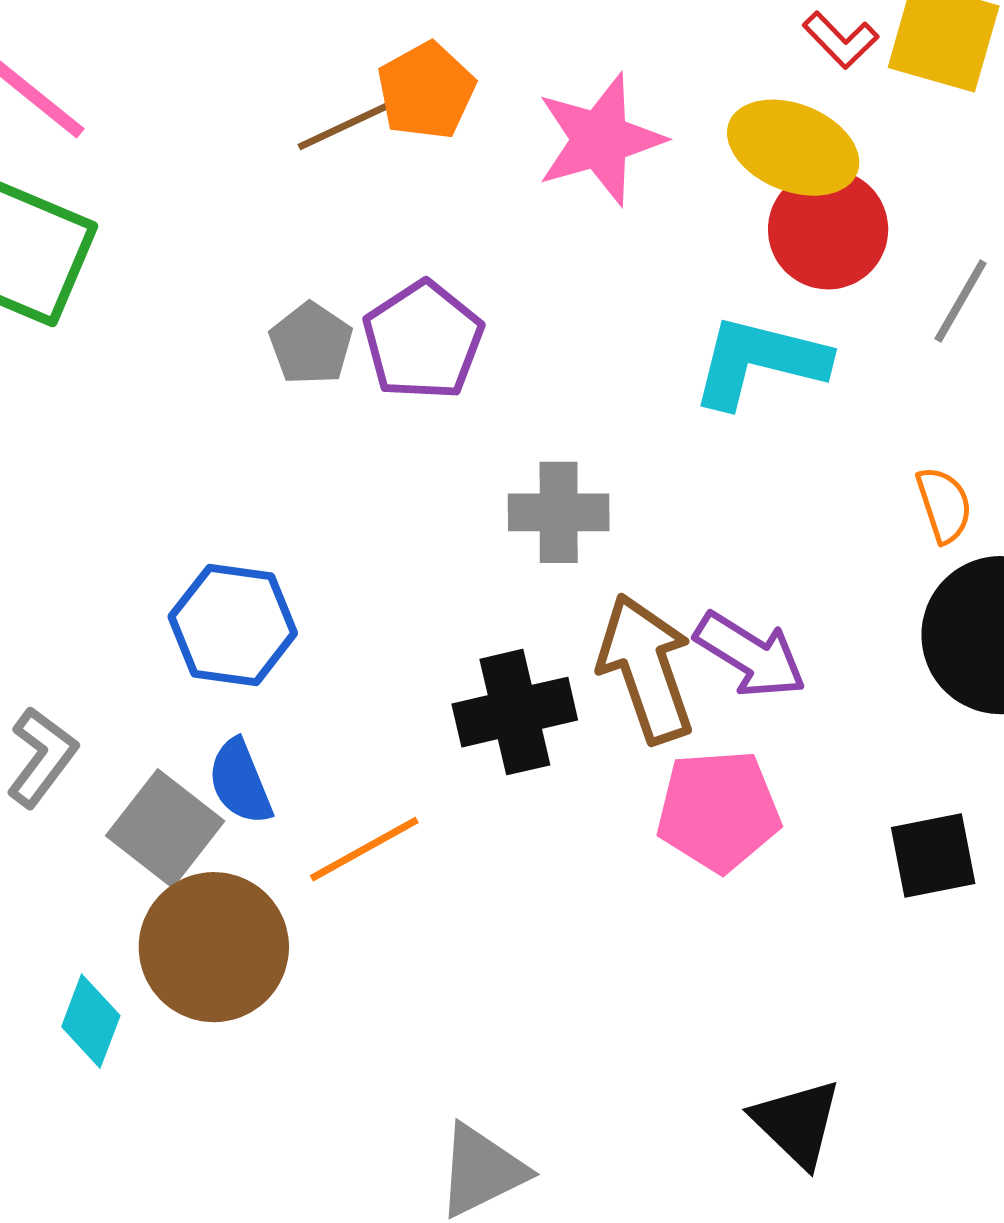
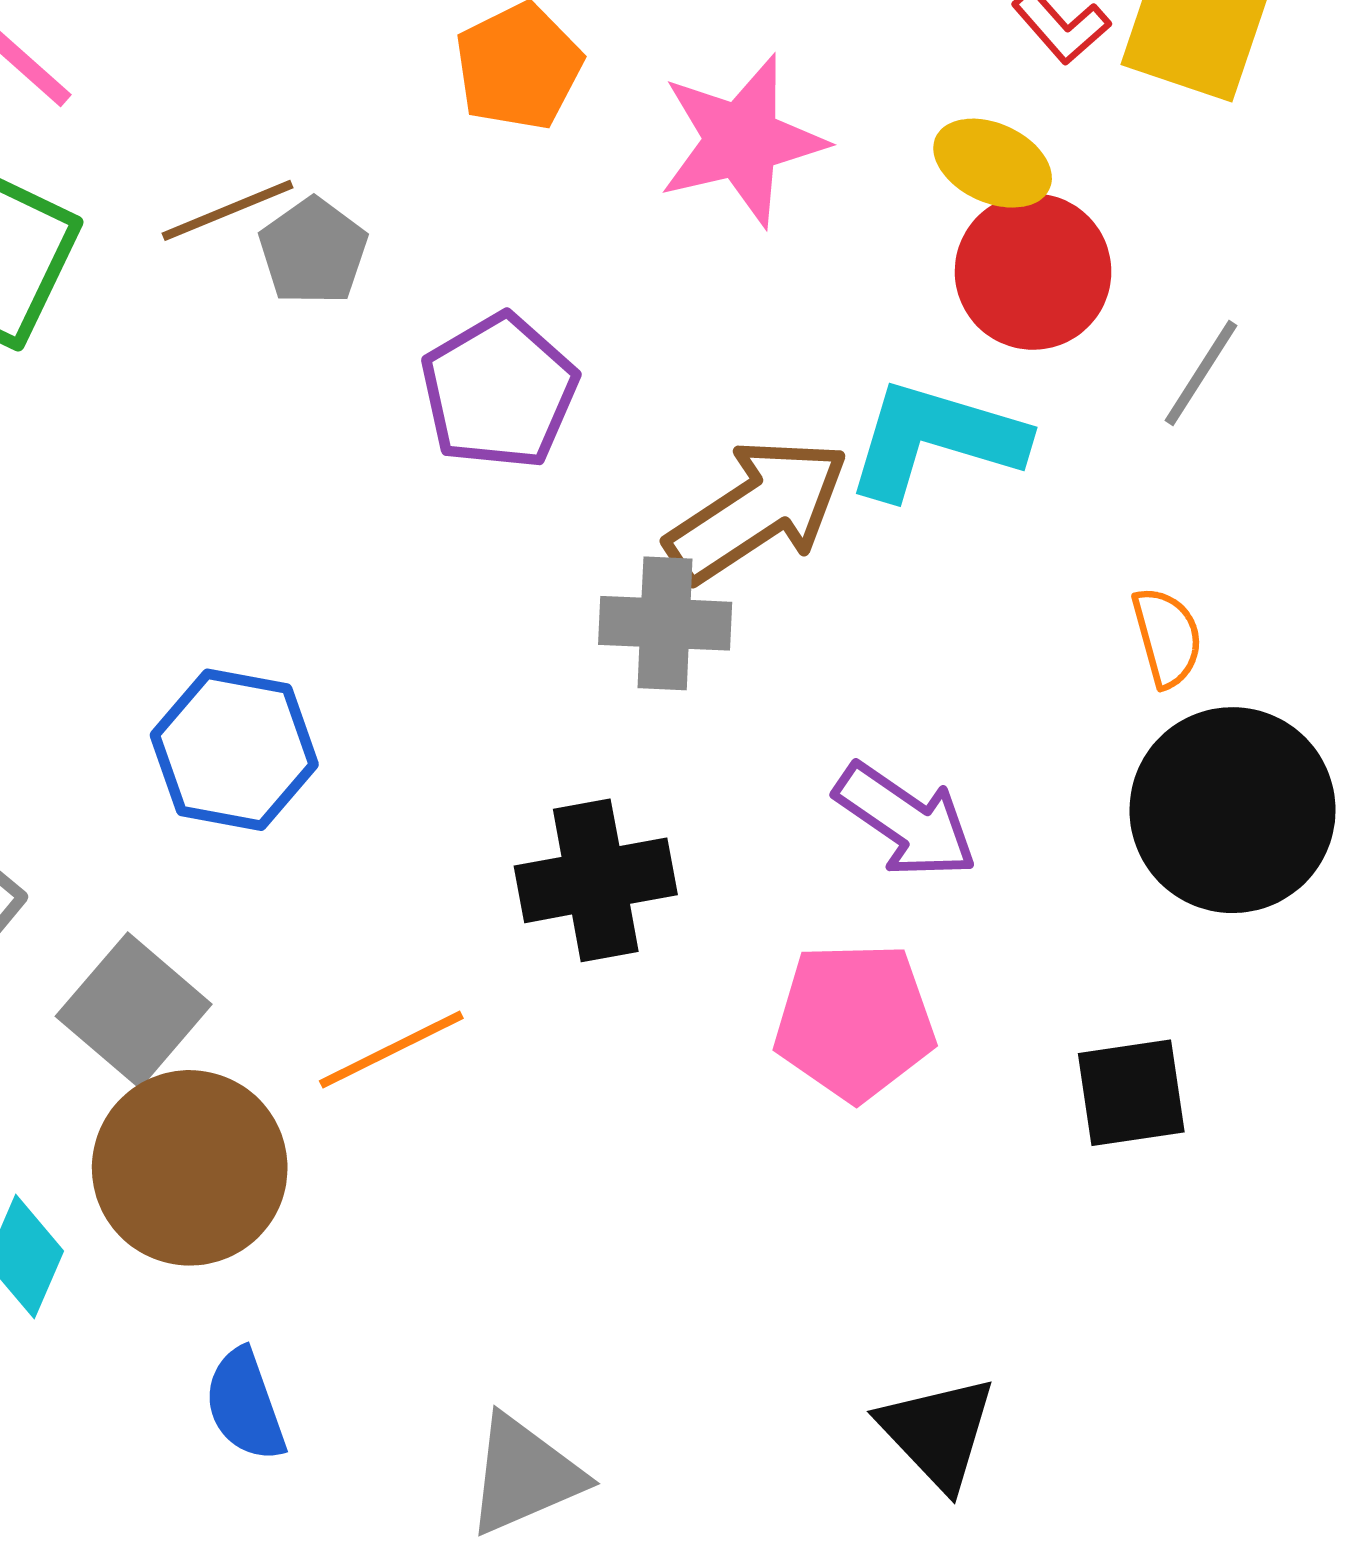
brown line: (347, 124) -> (228, 210), moved
yellow ellipse: (793, 148) -> (993, 163), size x0.7
gray pentagon: (311, 344) -> (313, 251), moved
brown arrow: (646, 669) -> (757, 510), moved, turned 73
blue semicircle: (240, 782) -> (245, 1405), moved

